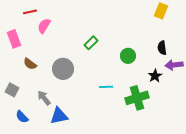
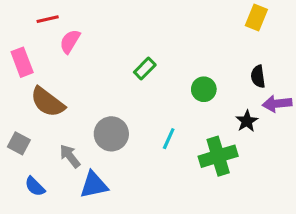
brown semicircle: (30, 64) -> (48, 102), size x1.6
gray circle: (63, 69) -> (111, 134), moved
cyan line: (106, 87) -> (169, 139), turned -64

